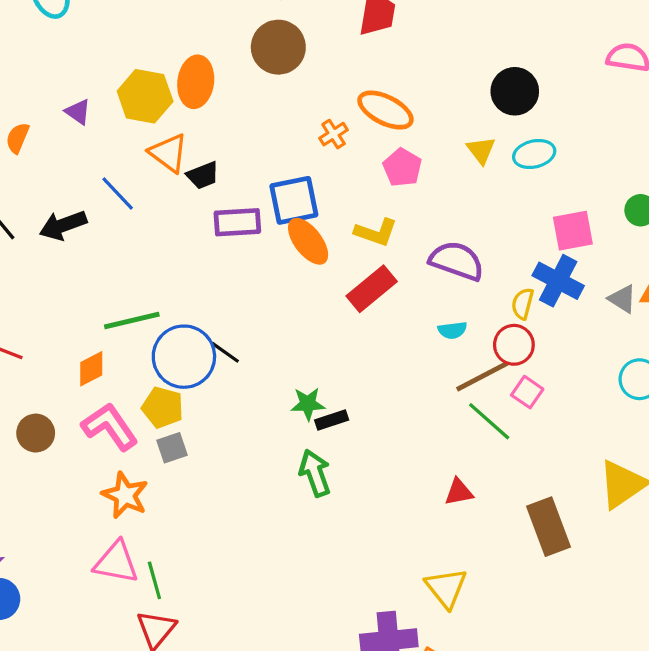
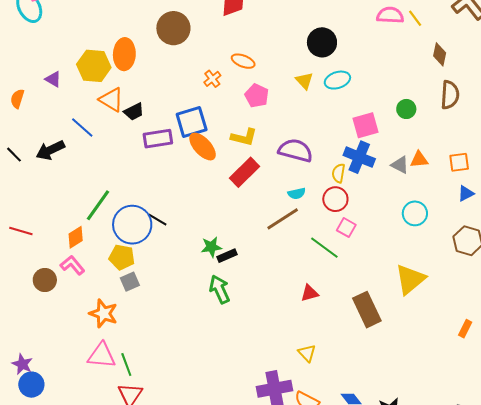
orange ellipse: (385, 110) -> (243, 61), size x0.7
green line: (132, 320) -> (98, 205), turned -36
brown line: (482, 376) -> (283, 219), moved
pink L-shape: (110, 427) -> (72, 265), moved, size x0.7
yellow triangle: (446, 588) -> (307, 353), size x0.7

